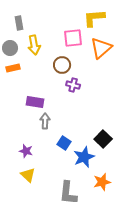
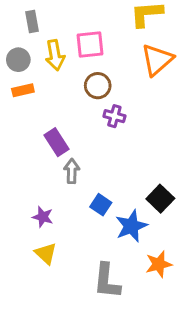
pink square: (73, 38) -> (90, 44), moved
purple rectangle: (35, 102) -> (56, 142), turned 48

